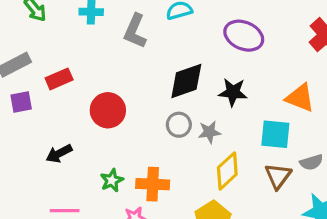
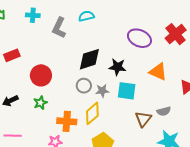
purple ellipse: (244, 36) -> (139, 38), moved
cyan square: (275, 134) -> (127, 91), moved
yellow diamond: (227, 171) -> (92, 113), moved
green star: (112, 180) -> (40, 103), moved

